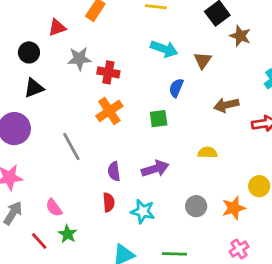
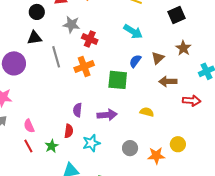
brown star: (240, 36) -> (183, 48), moved
brown triangle: (203, 60) -> (158, 58), moved
green square: (159, 119) -> (118, 80), size x1.5
gray line: (71, 146) -> (56, 57), moved
cyan star: (143, 211) -> (91, 143), turned 30
green star: (68, 234) -> (52, 146), moved
red line: (39, 241) -> (28, 146), moved

